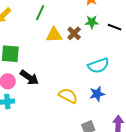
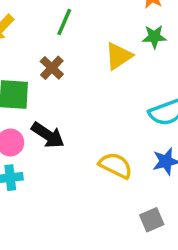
brown cross: (74, 33) -> (52, 68), moved
yellow triangle: (54, 35) -> (119, 56), moved, turned -30

